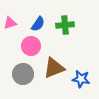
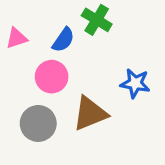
green cross: (65, 25) -> (97, 20), moved, turned 36
blue star: (81, 79) -> (135, 83), moved

